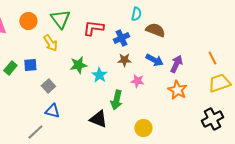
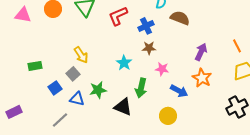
red L-shape: (93, 28) -> (118, 16), turned -30
yellow arrow: (50, 43) -> (81, 55), moved
blue arrow: (154, 60) -> (179, 91), moved
blue square: (30, 65) -> (55, 88), moved, turned -32
green star: (78, 65) -> (98, 90), moved
green rectangle: (10, 68) -> (35, 66), moved, turned 40

